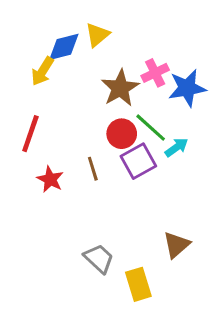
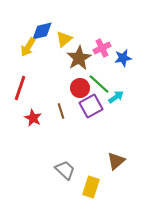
yellow triangle: (97, 35) -> (64, 39), moved
blue star: (187, 88) -> (123, 58), size x0.7
yellow rectangle: (138, 284) -> (91, 187), turned 35

